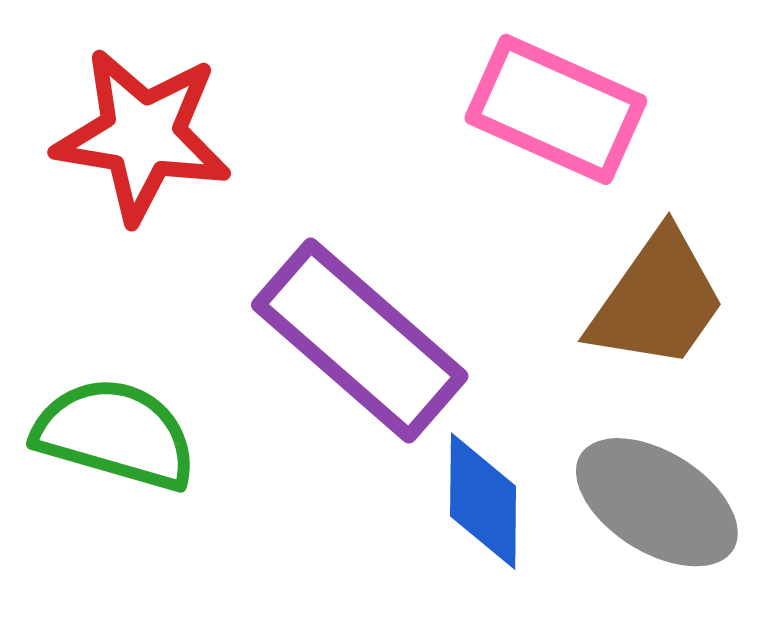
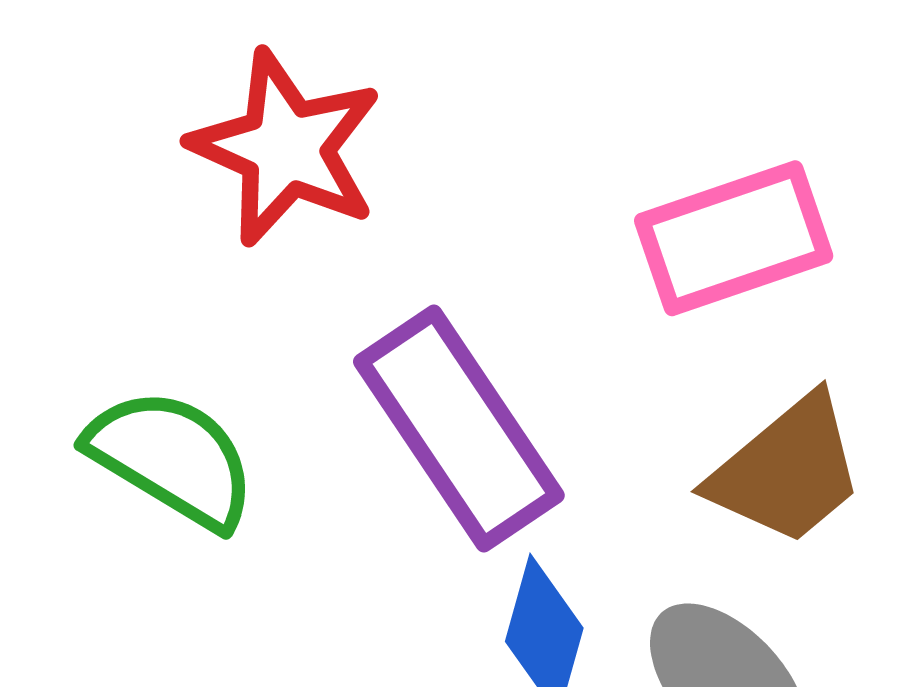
pink rectangle: (556, 109) -> (734, 238), turned -58

